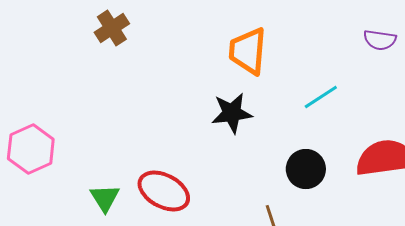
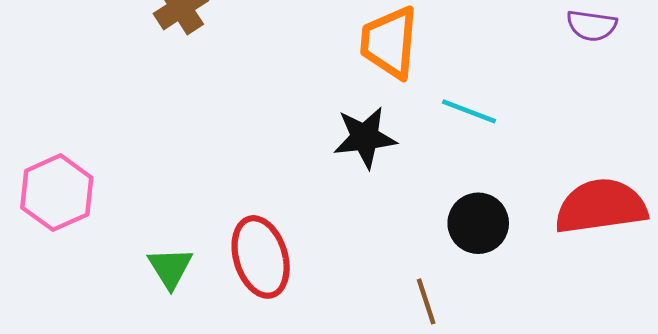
cyan line: (321, 97) -> (469, 111), moved, turned 54
red ellipse: (164, 191) -> (261, 257), turned 45

